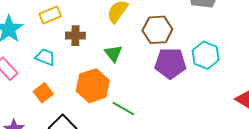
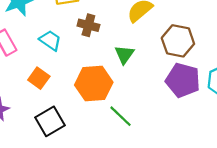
orange square: (43, 93) -> (39, 78), turned -30

